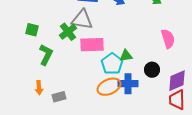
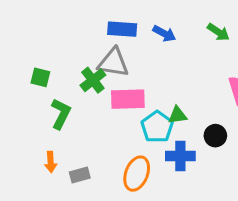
orange ellipse: (109, 87) -> (137, 174), moved, turned -45

